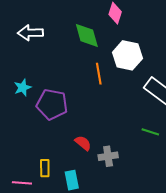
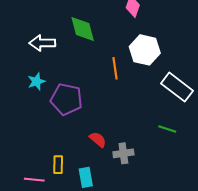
white arrow: (30, 33) -> (42, 43), moved
green diamond: (87, 35) -> (83, 29), moved

